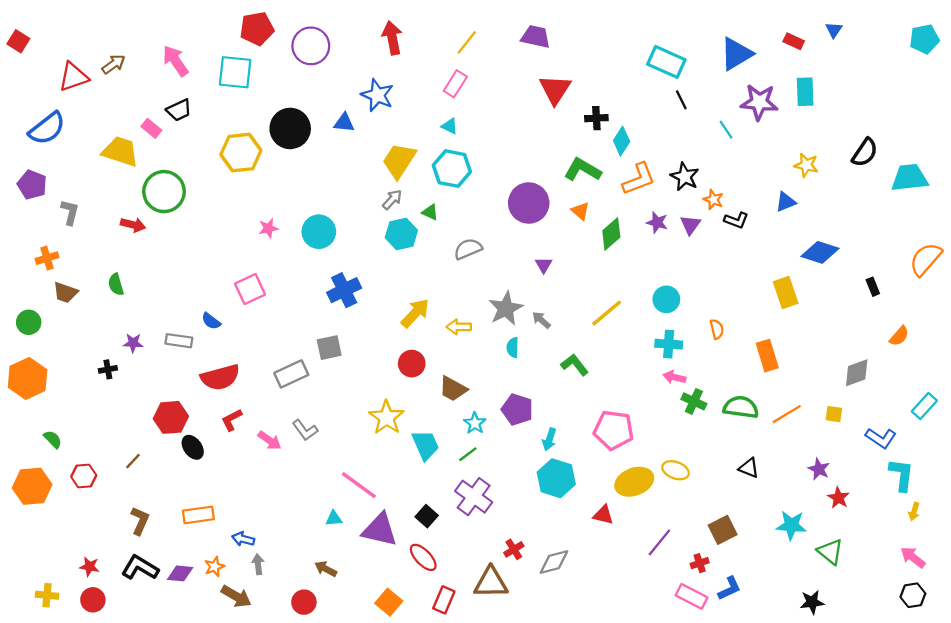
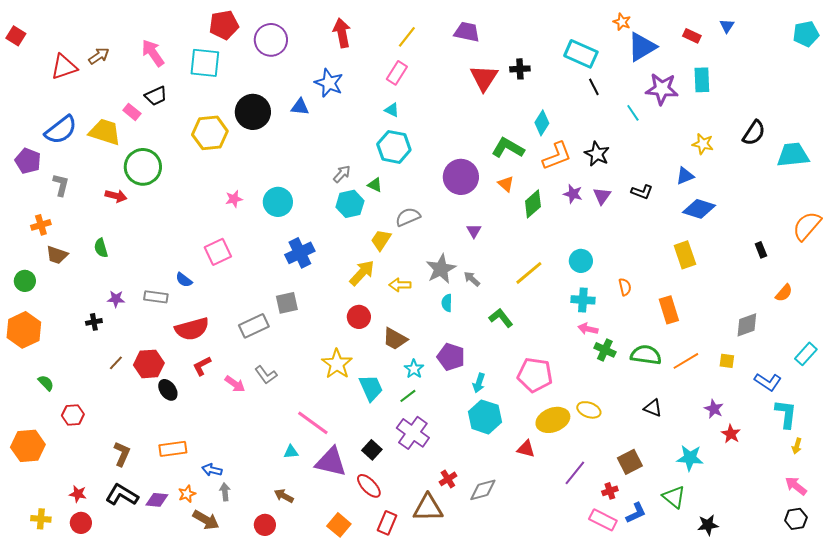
black cross: (596, 118) -> (520, 69), moved
blue semicircle: (47, 128) -> (61, 130), moved
yellow trapezoid: (399, 161) -> (381, 240), moved, size x0.7
orange star: (713, 200) -> (622, 22), moved
blue diamond: (820, 252) -> (699, 209), moved
brown line: (133, 461) -> (116, 363), moved
orange hexagon: (32, 486) -> (28, 446), moved
green triangle: (830, 552) -> (674, 497), moved

